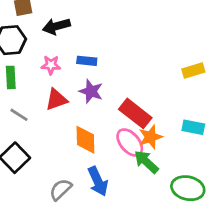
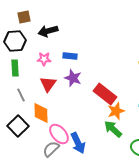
red triangle: (56, 100) -> (48, 84), turned -36
gray line: (19, 115) -> (21, 95), turned 32
orange diamond: (85, 140) -> (41, 113), moved
pink ellipse: (130, 142) -> (59, 134), moved

